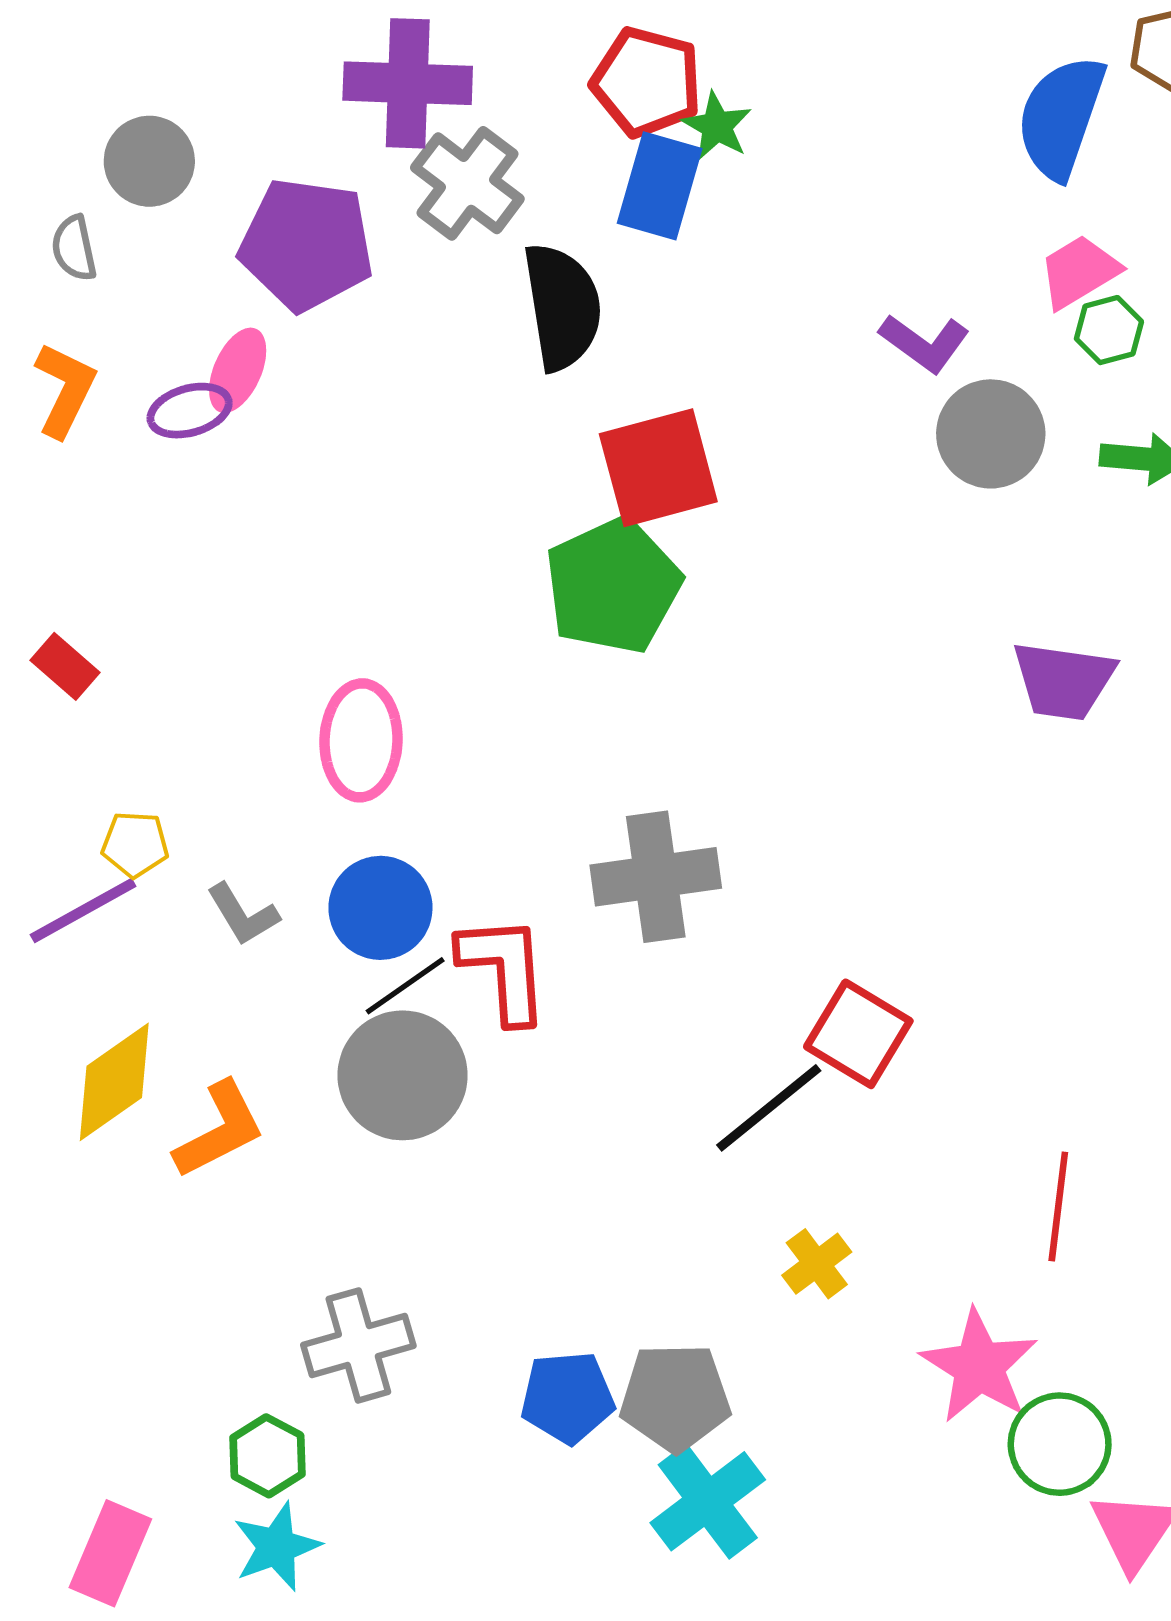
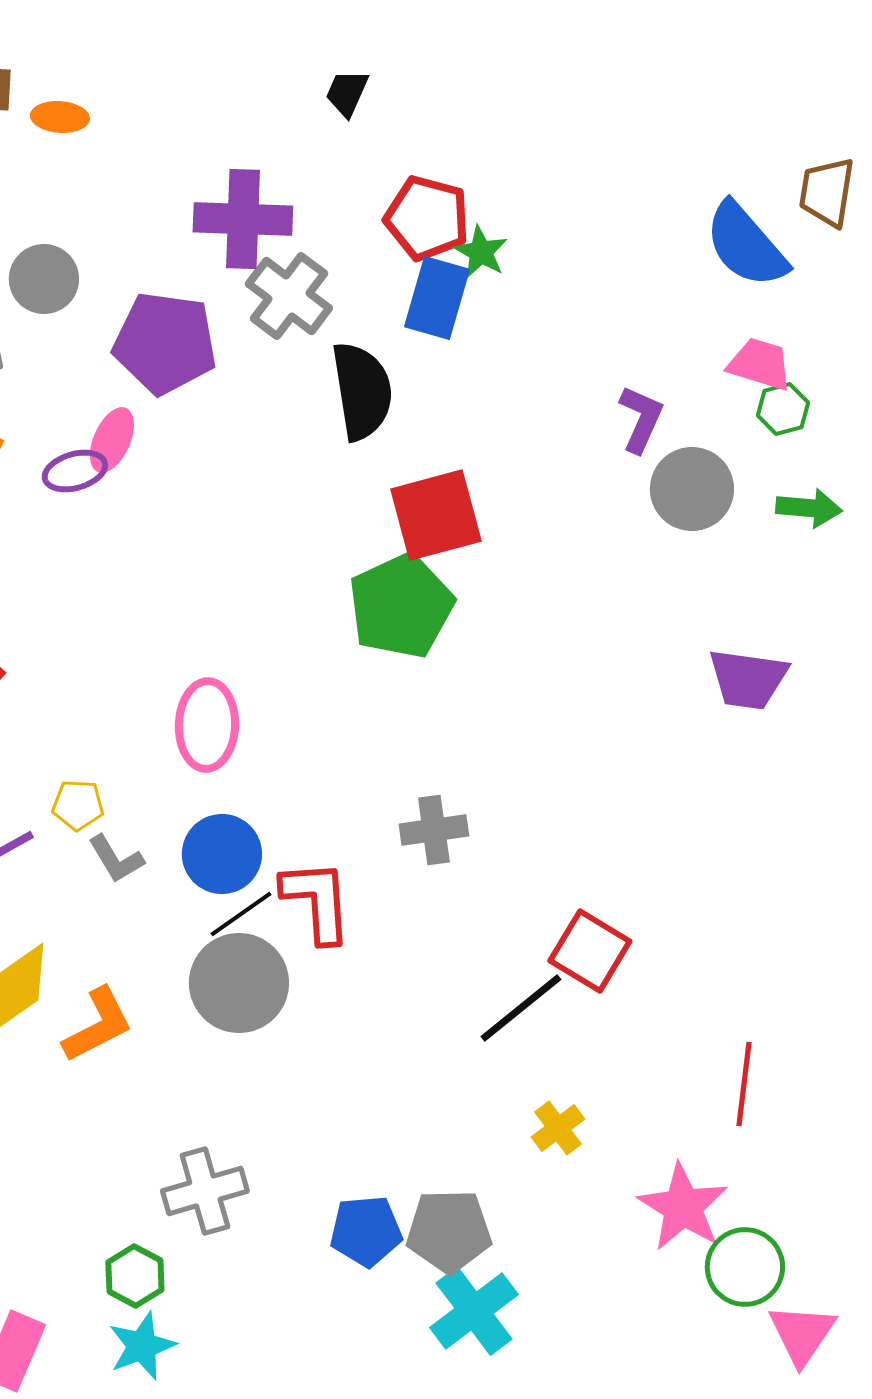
blue semicircle: (1061, 117) -> (746, 245), turned -60
pink trapezoid: (1079, 272) -> (760, 364), turned 48
purple L-shape: (925, 343) -> (641, 419), turned -102
yellow pentagon: (135, 844) -> (78, 805), moved
gray cross: (656, 877) -> (434, 830), size x0.7

